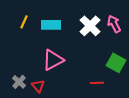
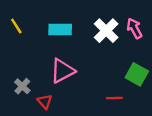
yellow line: (24, 22) -> (16, 26), moved, turned -56
gray cross: (19, 82) -> (22, 86), moved

